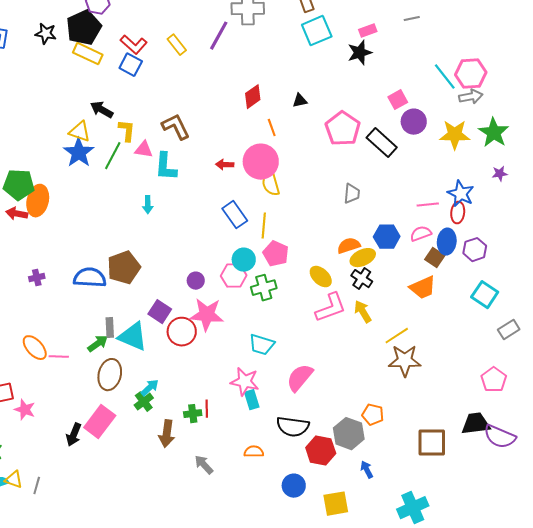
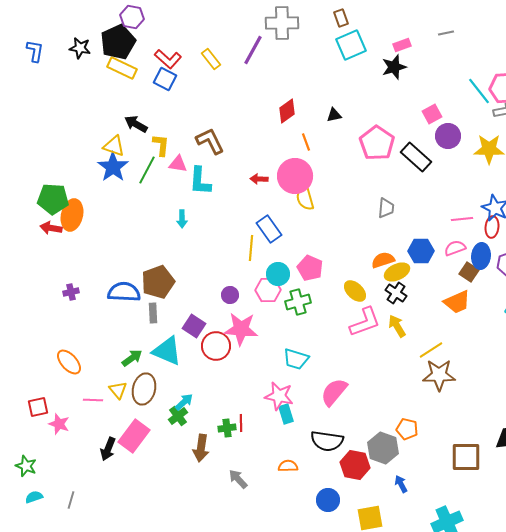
yellow line: (264, 226) -> (251, 248), moved
gray rectangle: (110, 328) -> (153, 313), moved
pink line: (59, 357) -> (93, 400), moved
yellow triangle: (14, 480) -> (118, 390), moved, turned 30

